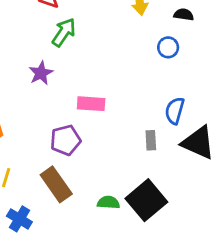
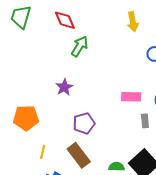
purple star: (41, 73) -> (64, 87), moved
pink rectangle: (91, 104) -> (131, 97), moved

